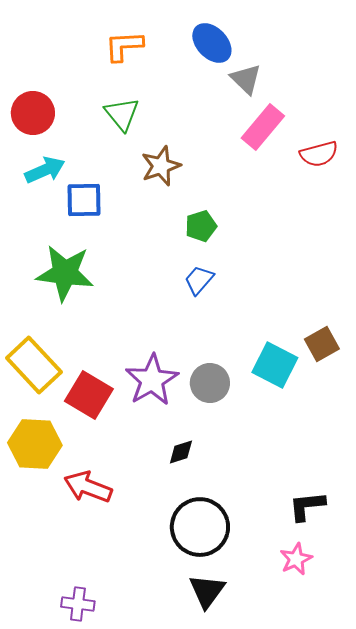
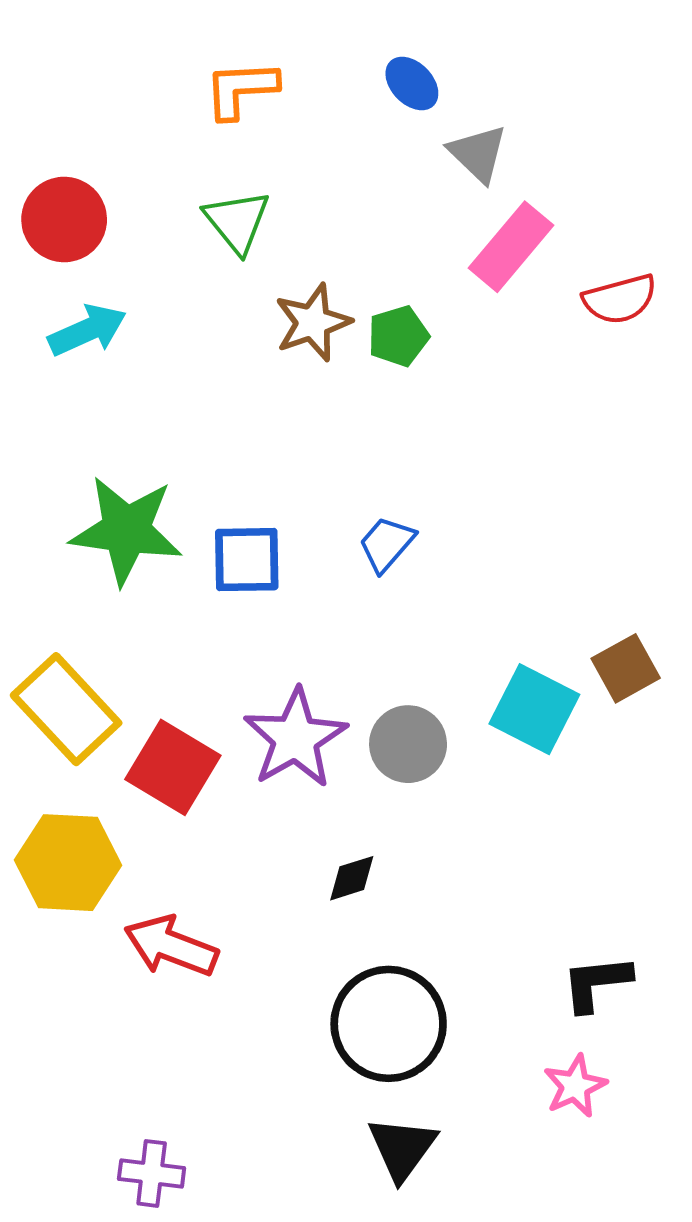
blue ellipse: (212, 43) -> (412, 84), size x0.7
blue square: (84, 200) -> (247, 560), moved
green pentagon: (201, 226) -> (398, 336), moved

